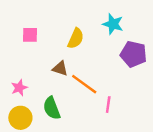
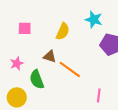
pink star: (19, 88) -> (17, 63), moved
pink line: (108, 105) -> (99, 95), moved
green semicircle: (52, 108) -> (37, 79), moved

